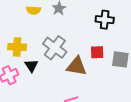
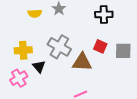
red square: (97, 52) -> (100, 46), turned 32

